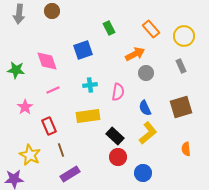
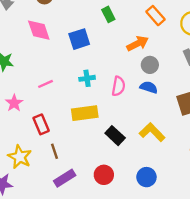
pink diamond: (47, 61) -> (39, 30), moved
blue semicircle: (145, 108) -> (149, 87), moved, turned 133
yellow L-shape: (148, 133) -> (152, 132), turned -95
red circle: (118, 157) -> (104, 175), moved

